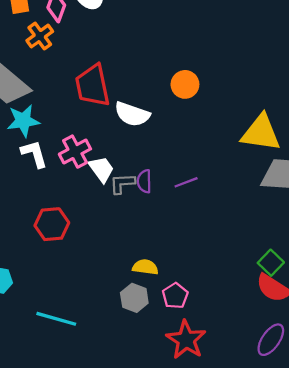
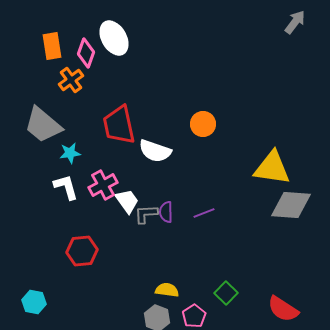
cyan star: (23, 121) -> (70, 153), moved, size x0.7
green square: (271, 263) -> (226, 293), moved

